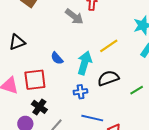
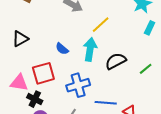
yellow line: (109, 46) -> (101, 25), moved
blue cross: (81, 92) -> (78, 85), moved, size x1.6
black cross: (39, 107) -> (35, 99), moved

